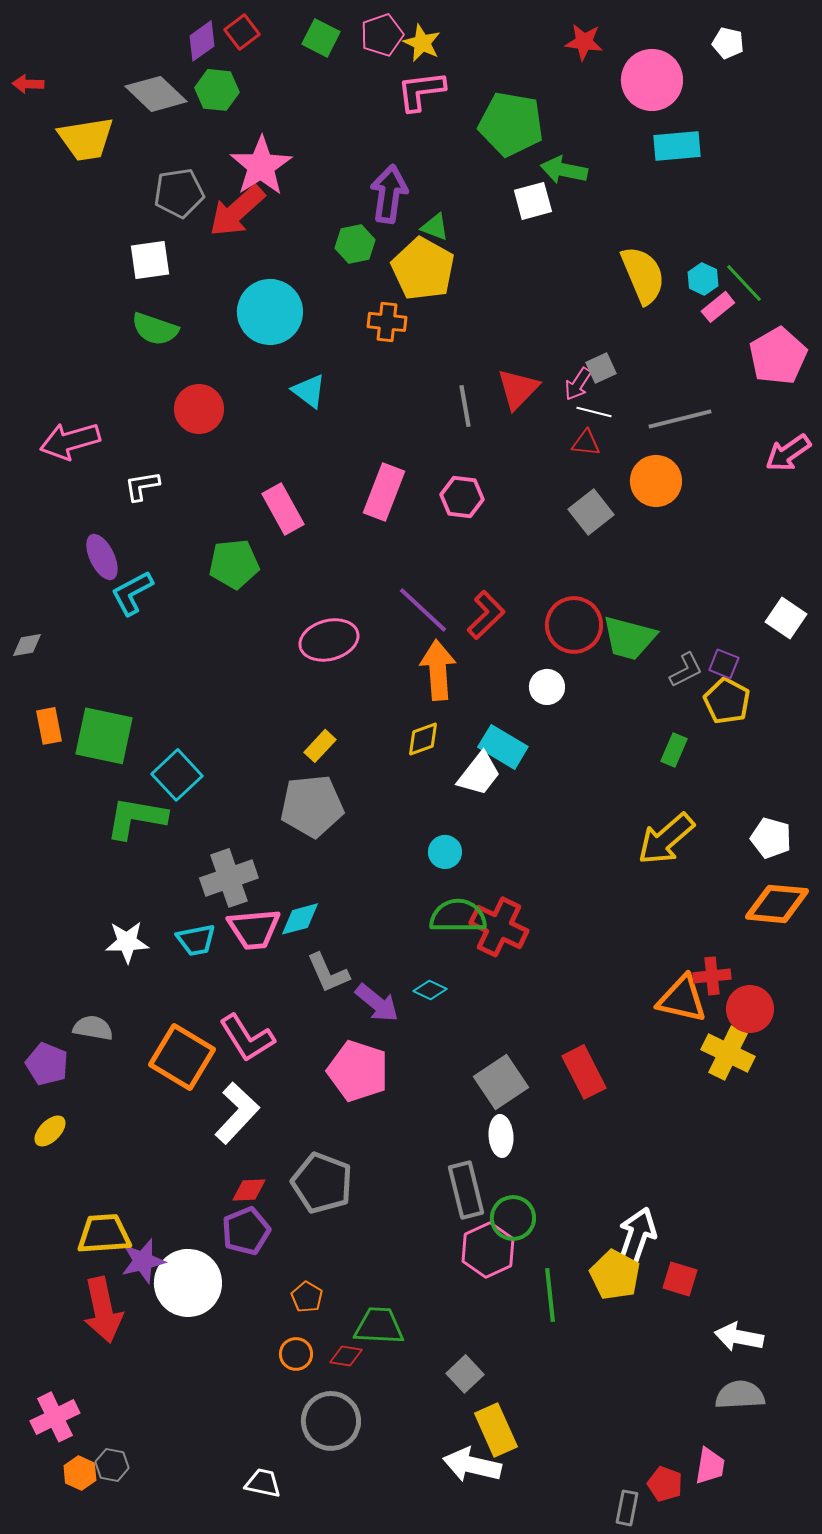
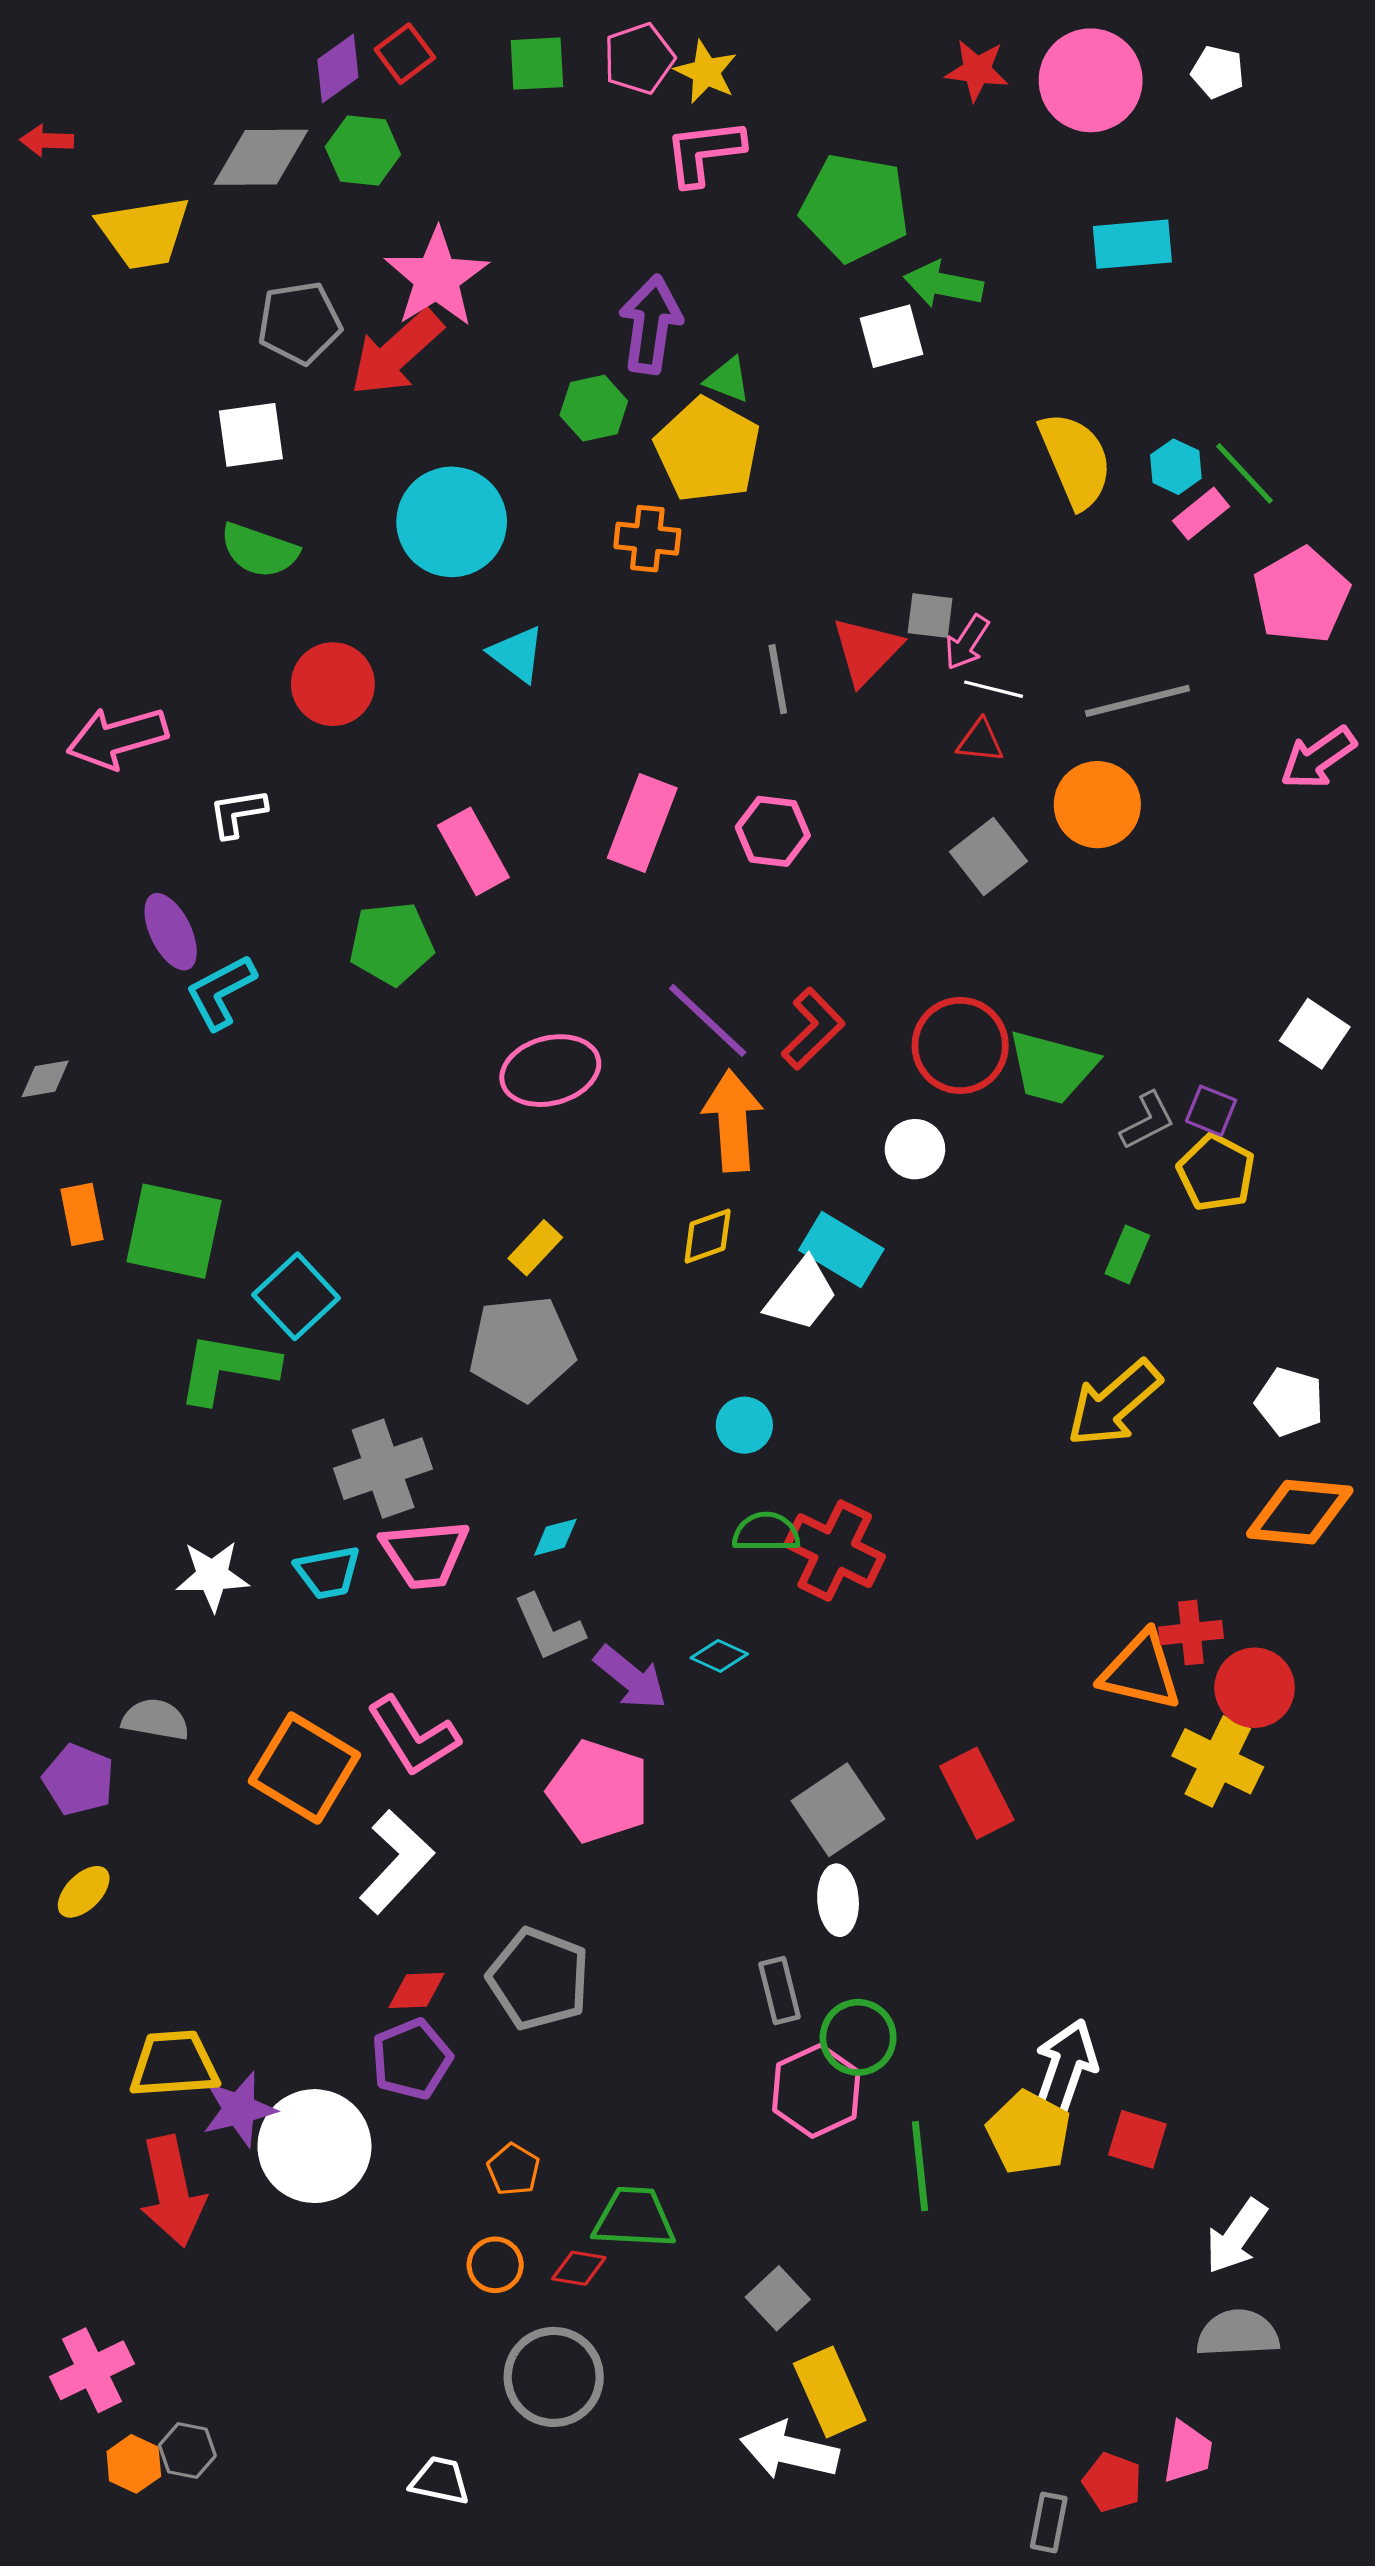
green square: (321, 38) -> (537, 64), turned -30
pink circle: (652, 80) -> (1091, 80), moved
gray diamond: (156, 94) -> (261, 157), turned -44
gray square: (601, 368) -> (930, 616), moved, turned 32
green semicircle: (458, 916) -> (766, 1532), size x0.7
cyan diamond: (300, 919) -> (555, 1537), moved, size x0.7
gray rectangle: (466, 1190) -> (779, 1991), size x0.7
white arrow: (739, 1337) -> (1236, 2236), turned -66

